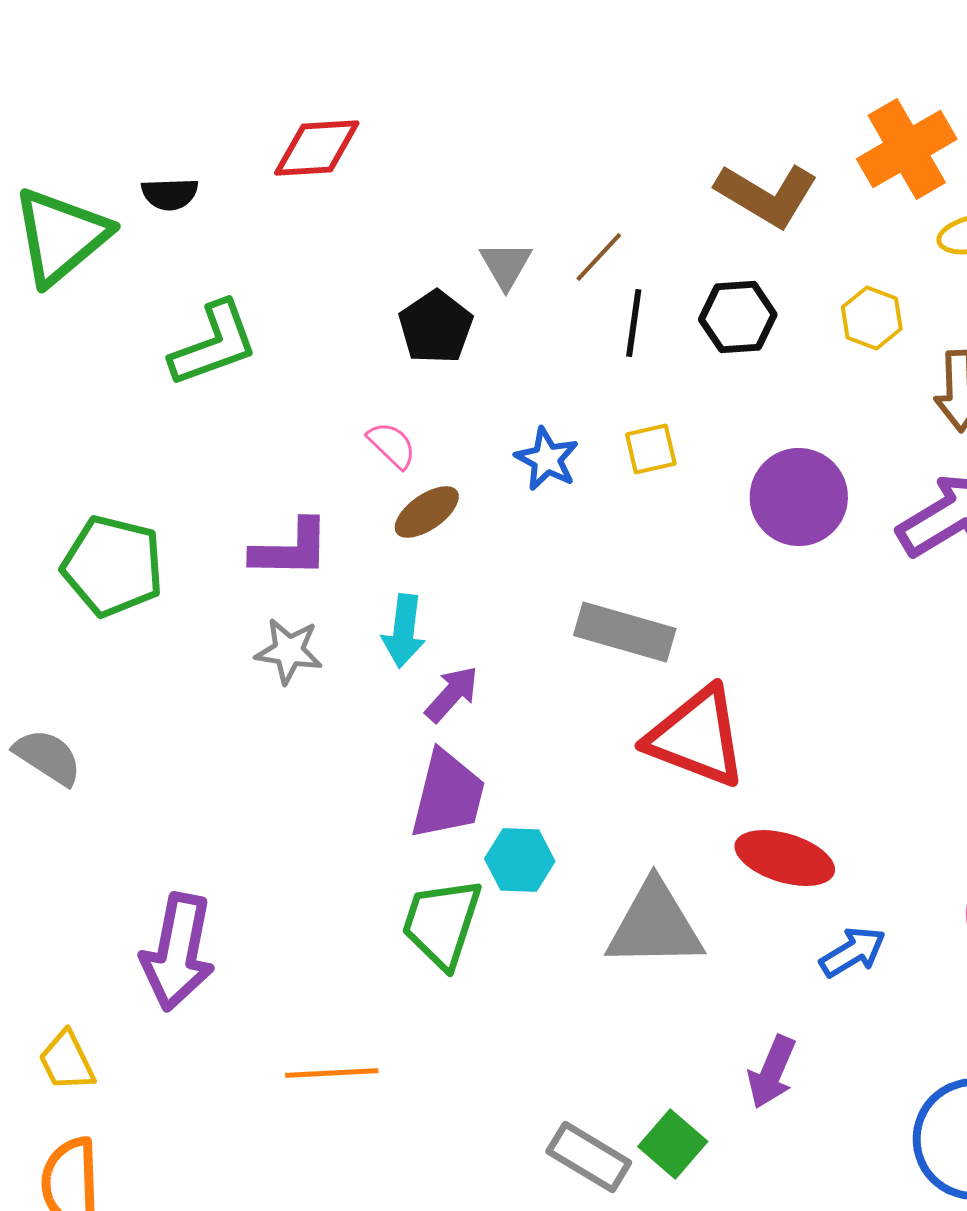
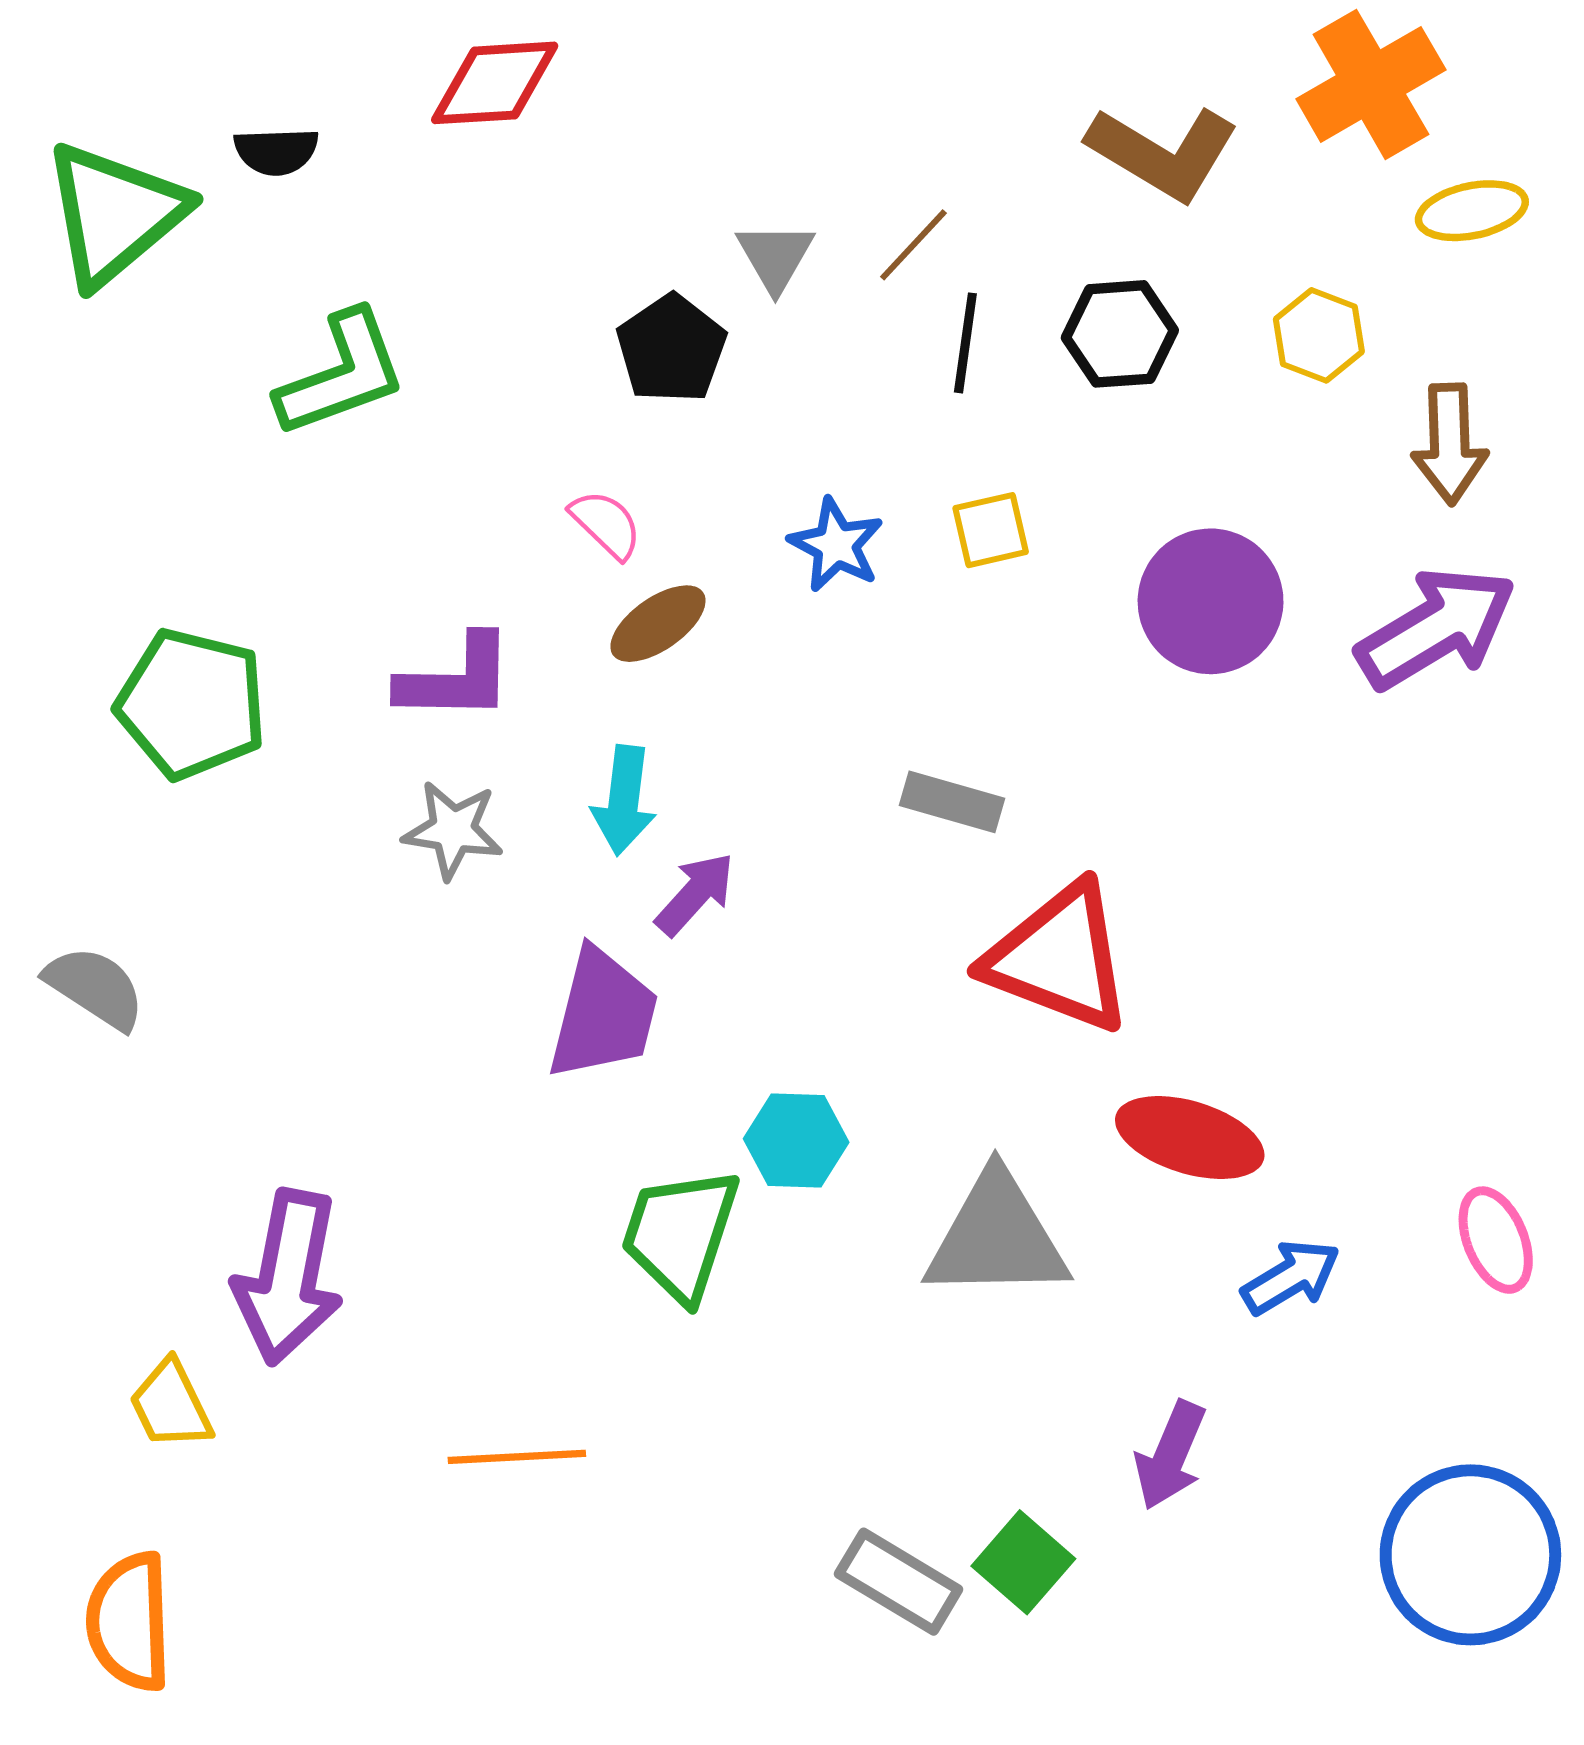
gray rectangle: (625, 632) -> (952, 802), size x0.7
purple trapezoid: (448, 795) -> (603, 1014), moved
yellow trapezoid: (67, 1061) -> (171, 1405), moved

